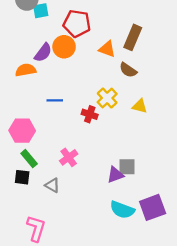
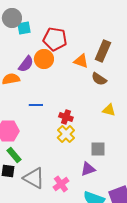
yellow cross: (107, 98) -> (66, 134), moved
pink cross: (69, 157) -> (61, 184), moved
gray square: (127, 167) -> (98, 149), moved
gray triangle: (52, 185) -> (34, 178), size x1.6

